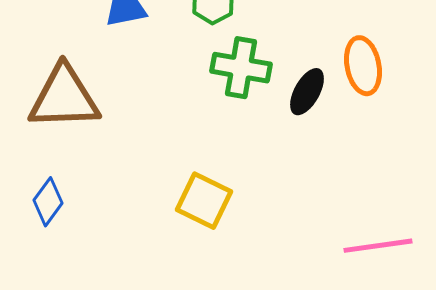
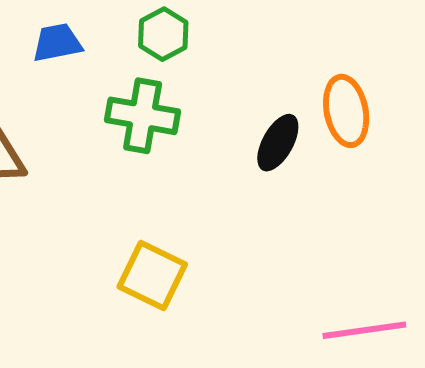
green cross: (241, 68) -> (143, 116), moved

